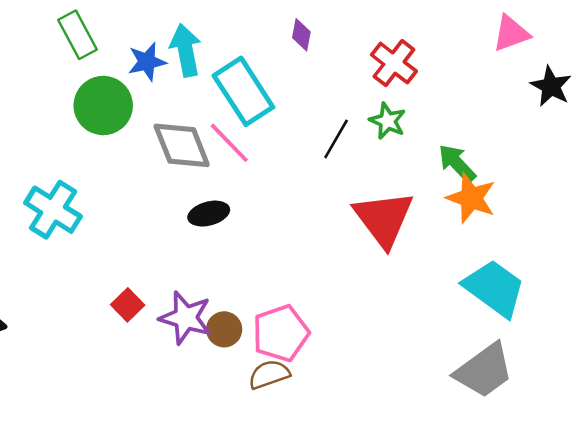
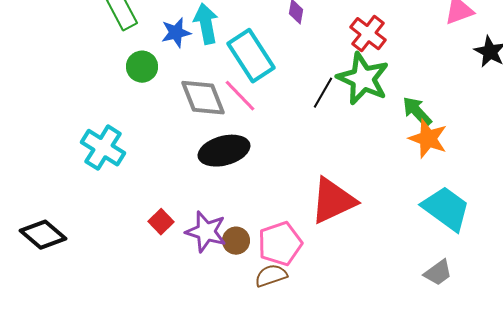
green circle: (103, 105) -> (142, 67), size x0.7
green star: (388, 121) -> (363, 79), size x1.8
black ellipse: (209, 214) -> (224, 151), size x1.6
red triangle: (384, 219) -> (333, 201), moved, turned 42
gray trapezoid: (484, 371) -> (438, 273), size x0.6

